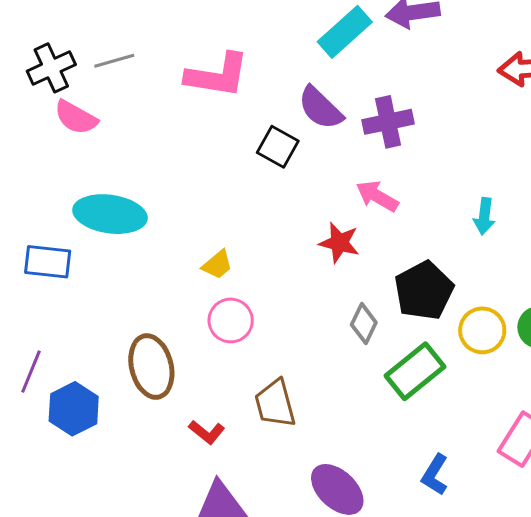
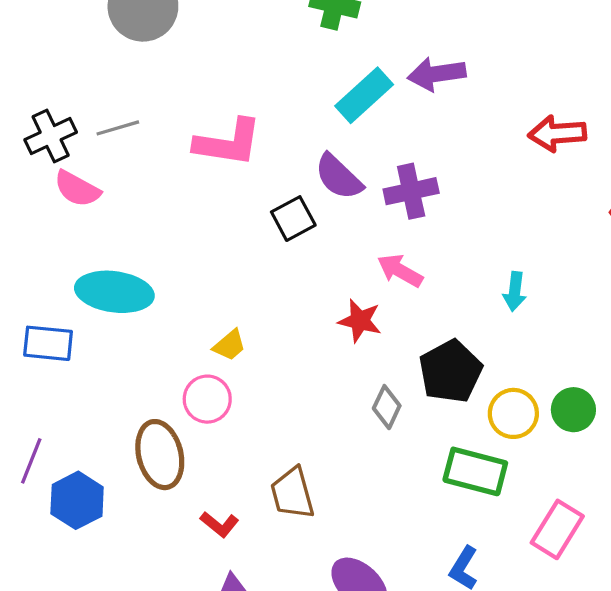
black square: (278, 147) -> (293, 219), turned 33
pink circle: (231, 320) -> (207, 399), moved
green rectangle: (415, 371) -> (475, 471), moved, turned 54

